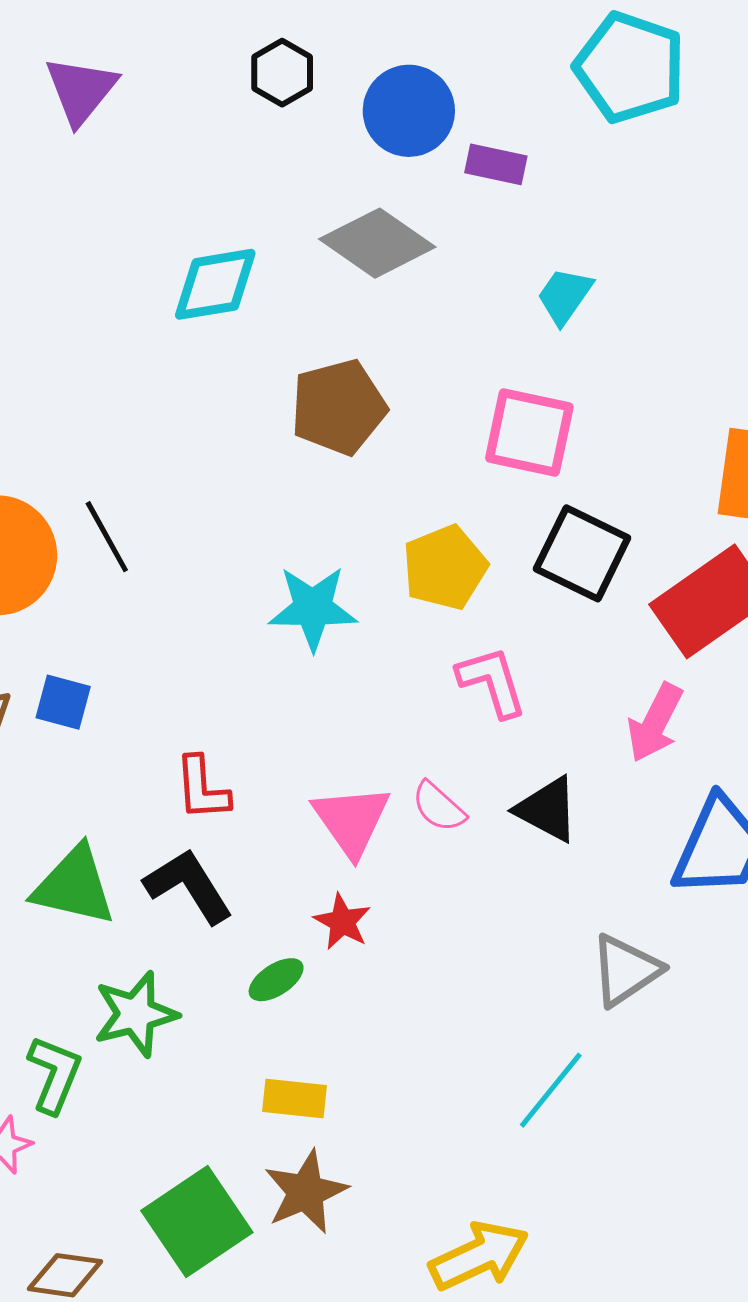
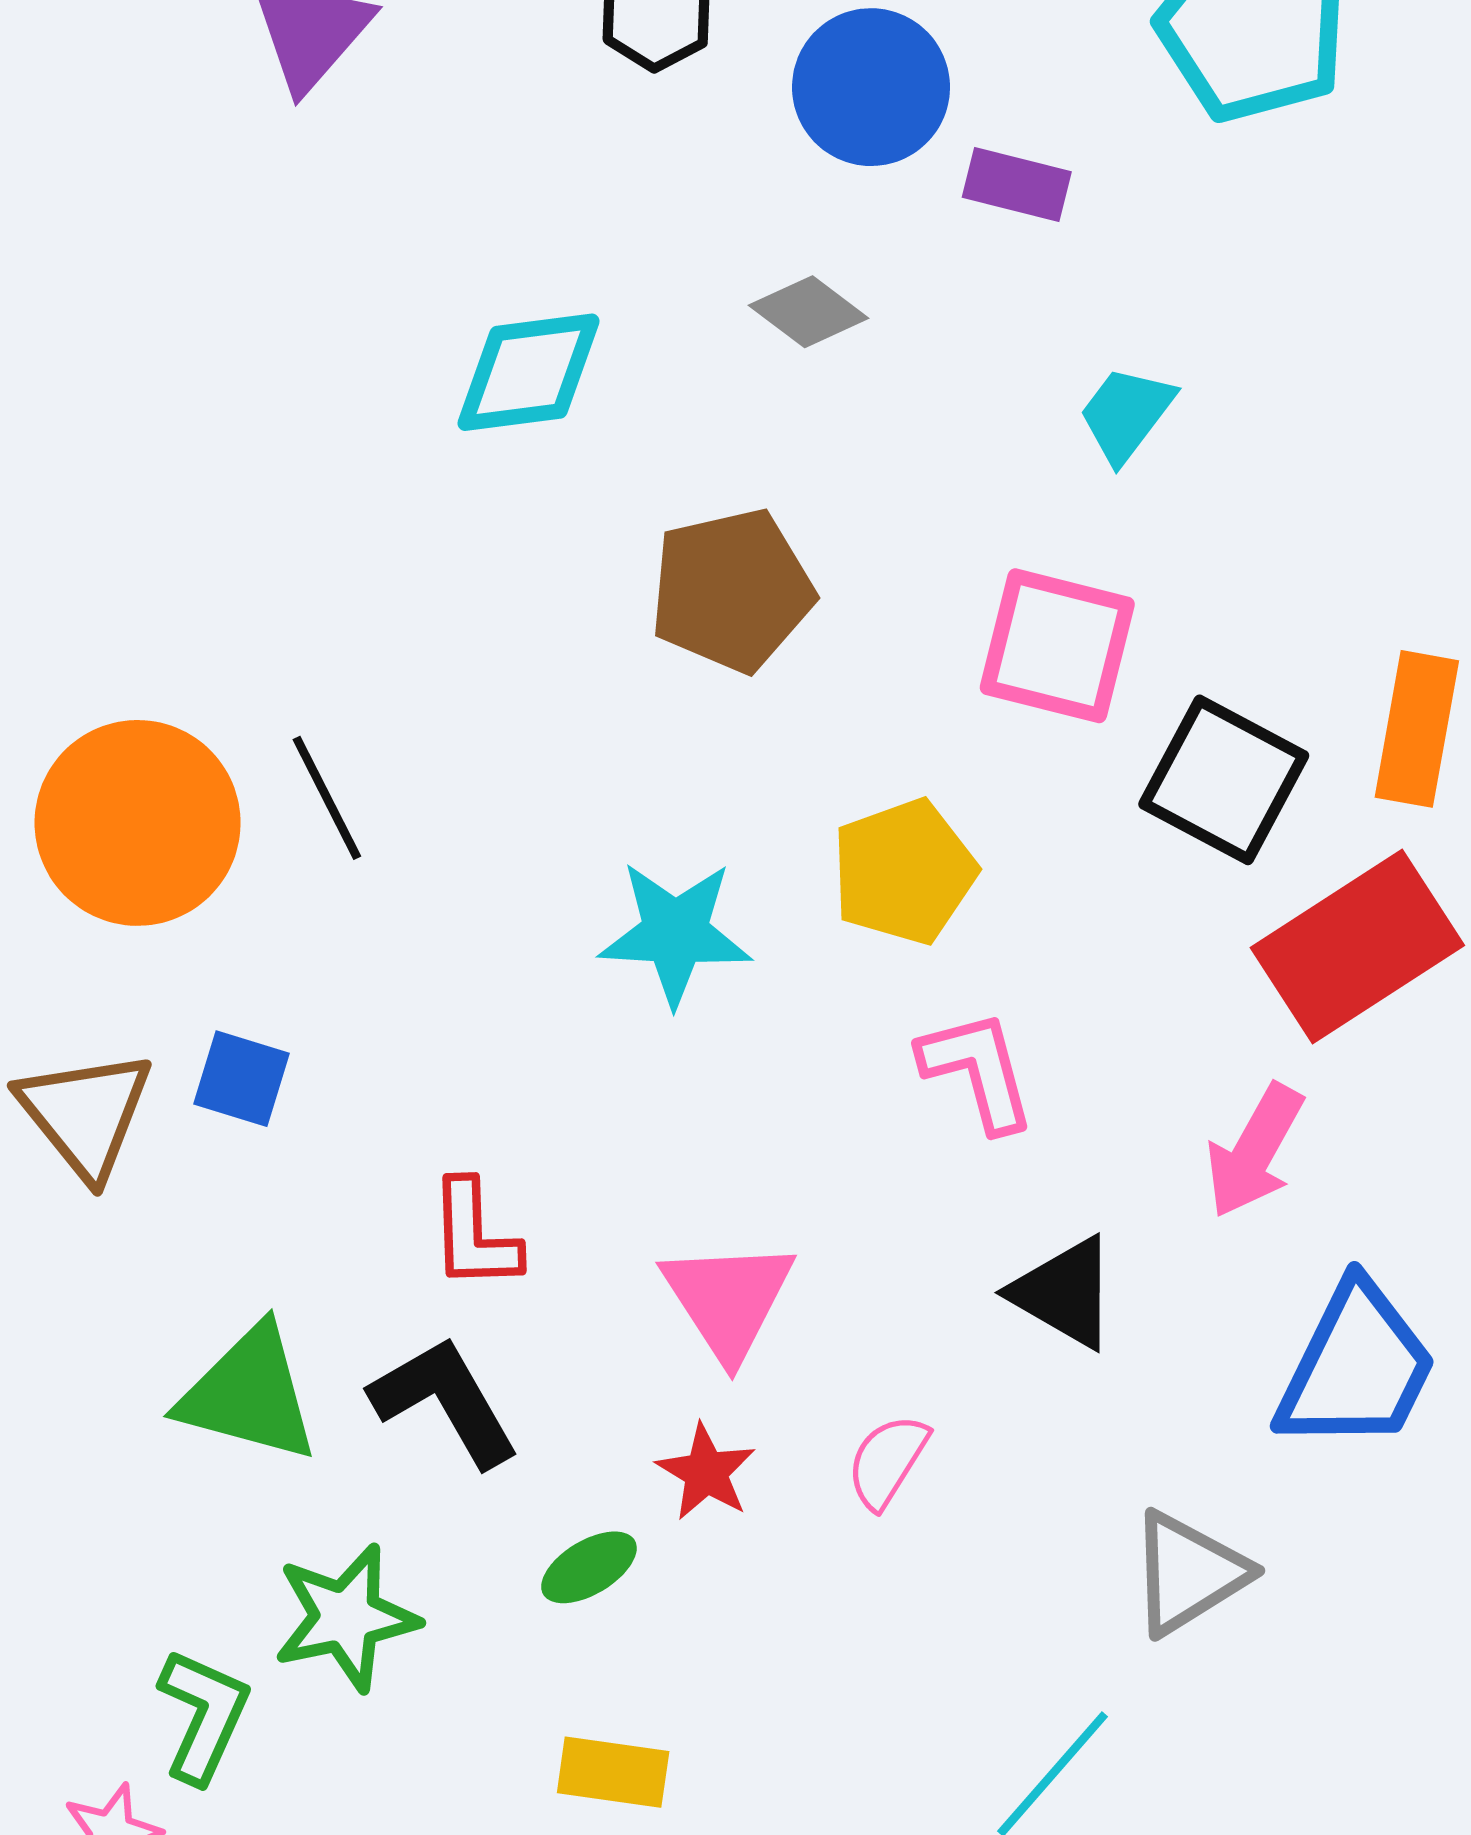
gray diamond: (377, 243) -> (809, 312), size x0.6
black square: (582, 553) -> (1224, 780), moved
pink semicircle: (439, 807) -> (887, 1461), moved, turned 78

